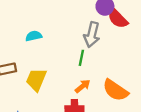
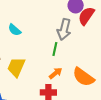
red semicircle: (118, 18) -> (86, 16), turned 78
cyan semicircle: (34, 36) -> (15, 30), turned -128

